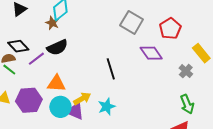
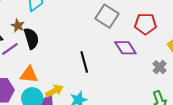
brown star: (52, 23) -> (18, 26), moved
red pentagon: (170, 29) -> (146, 24), turned 30
black semicircle: (57, 47) -> (31, 38), turned -85

